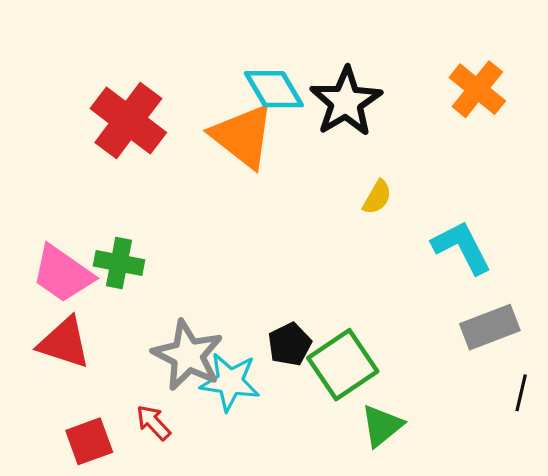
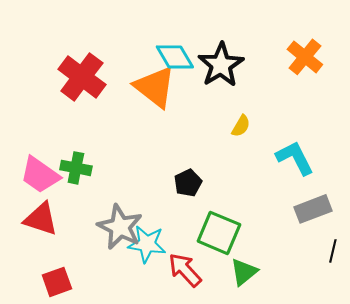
black pentagon: (290, 344) -> (188, 183), moved
green square: (343, 365) -> (219, 233), turned -33
red arrow: (153, 423) -> (185, 270), moved, size x1.5

